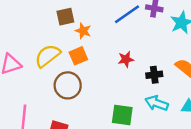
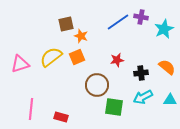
brown circle: (68, 85) -> (97, 85), moved
cyan arrow: (157, 103) -> (143, 97), turned -48

